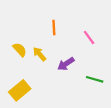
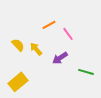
orange line: (54, 28) -> (49, 25), turned 64
pink line: (89, 37) -> (68, 34), moved

